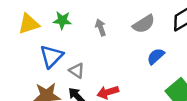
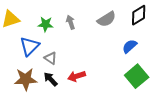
green star: (62, 20) -> (46, 24), moved
blue semicircle: (156, 56) -> (130, 46), moved

